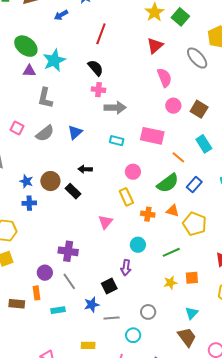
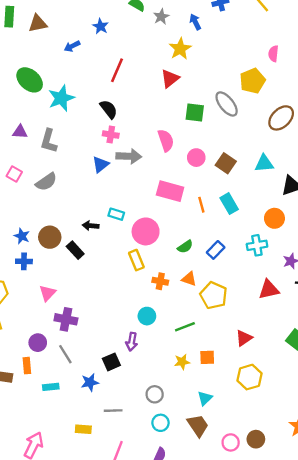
green square: (180, 17) -> (195, 112), moved, turned -36
red triangle: (155, 46) -> (170, 79), moved
purple triangle: (29, 71) -> (20, 132), moved
pink semicircle: (164, 78) -> (166, 140), moved
blue triangle: (75, 132) -> (101, 164), moved
cyan rectangle: (117, 141) -> (116, 214), moved
orange line: (178, 157) -> (201, 205), moved, turned 32
pink circle: (133, 172) -> (146, 231), size x1.5
green semicircle: (168, 183) -> (185, 247), size x0.6
pink triangle: (106, 222) -> (47, 293), moved
gray line: (112, 318) -> (113, 411), moved
cyan circle: (133, 335) -> (161, 423), moved

